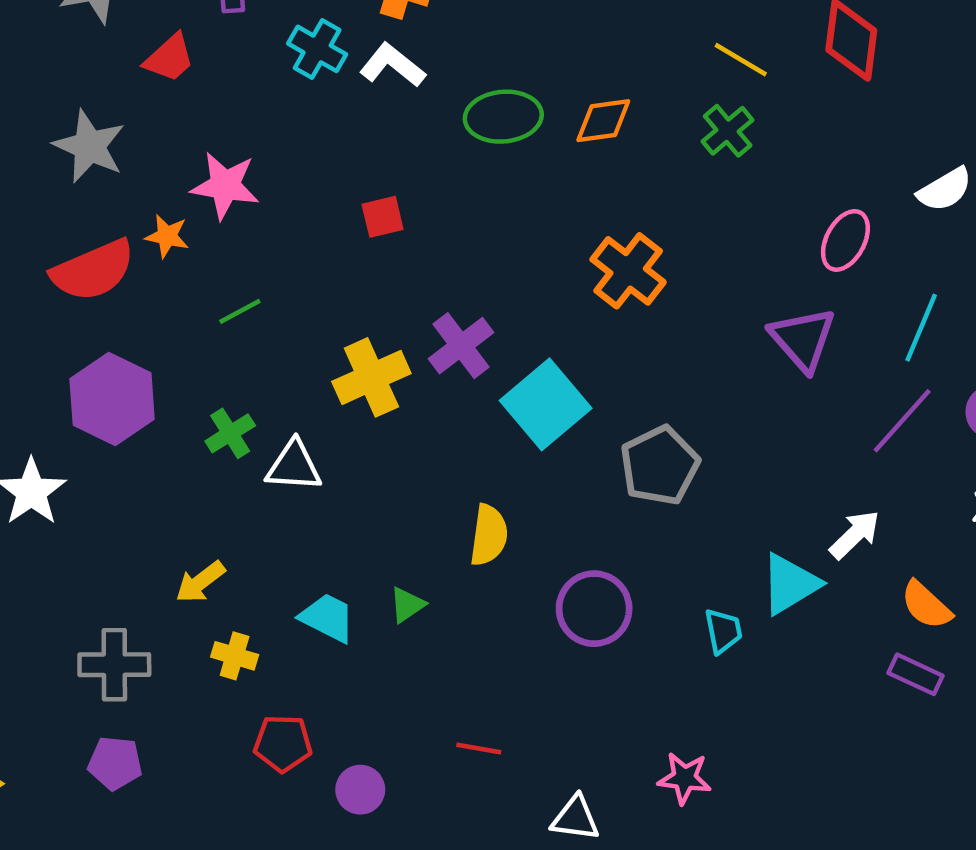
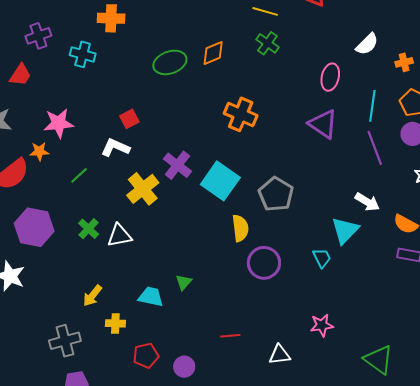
white L-shape: (392, 65) -> (115, 148), moved
purple line: (902, 421) -> (375, 148), turned -48
yellow semicircle: (489, 535) -> (240, 228), moved
white arrow: (855, 535) -> (367, 202), turned 90

